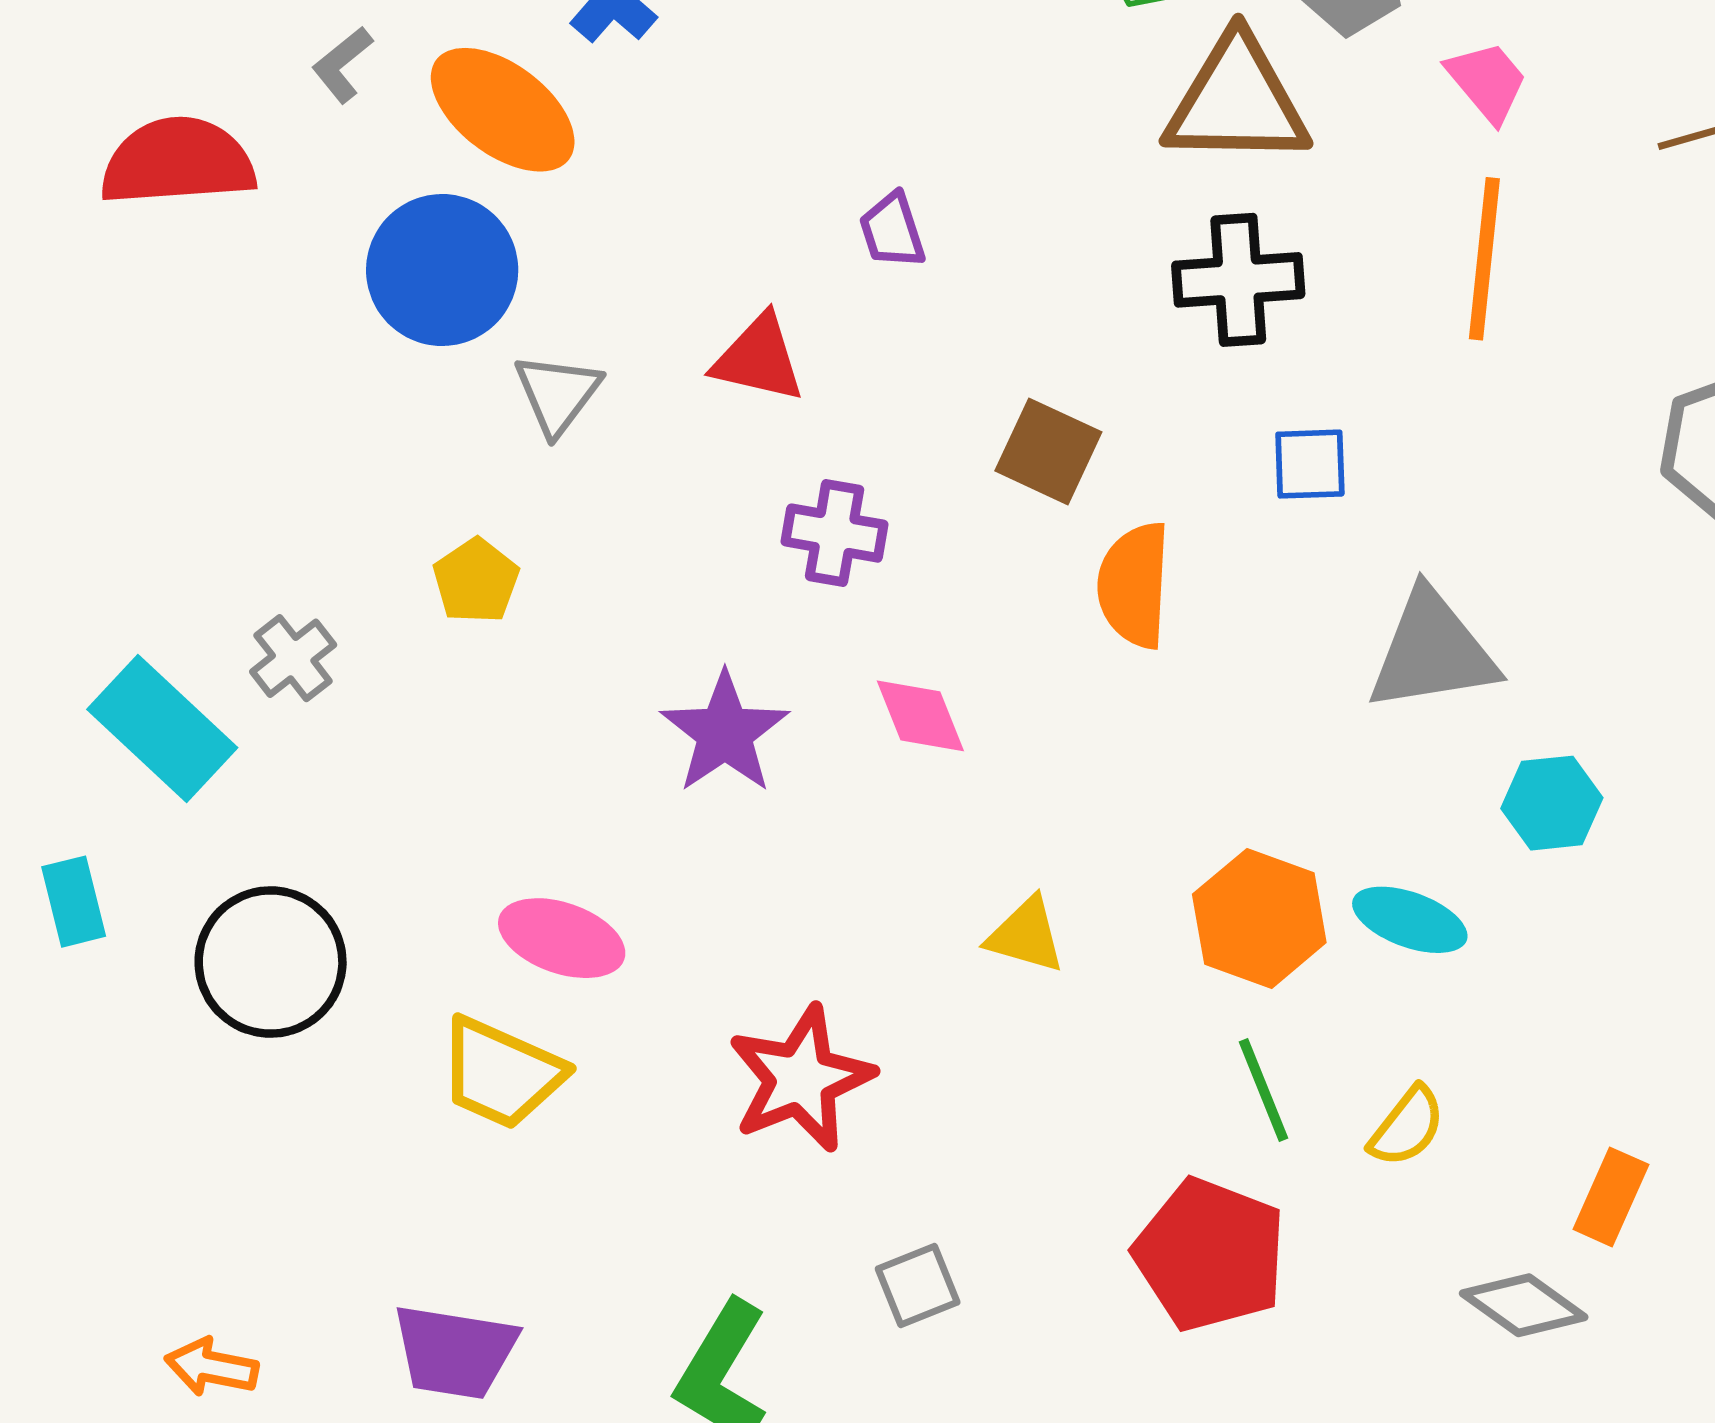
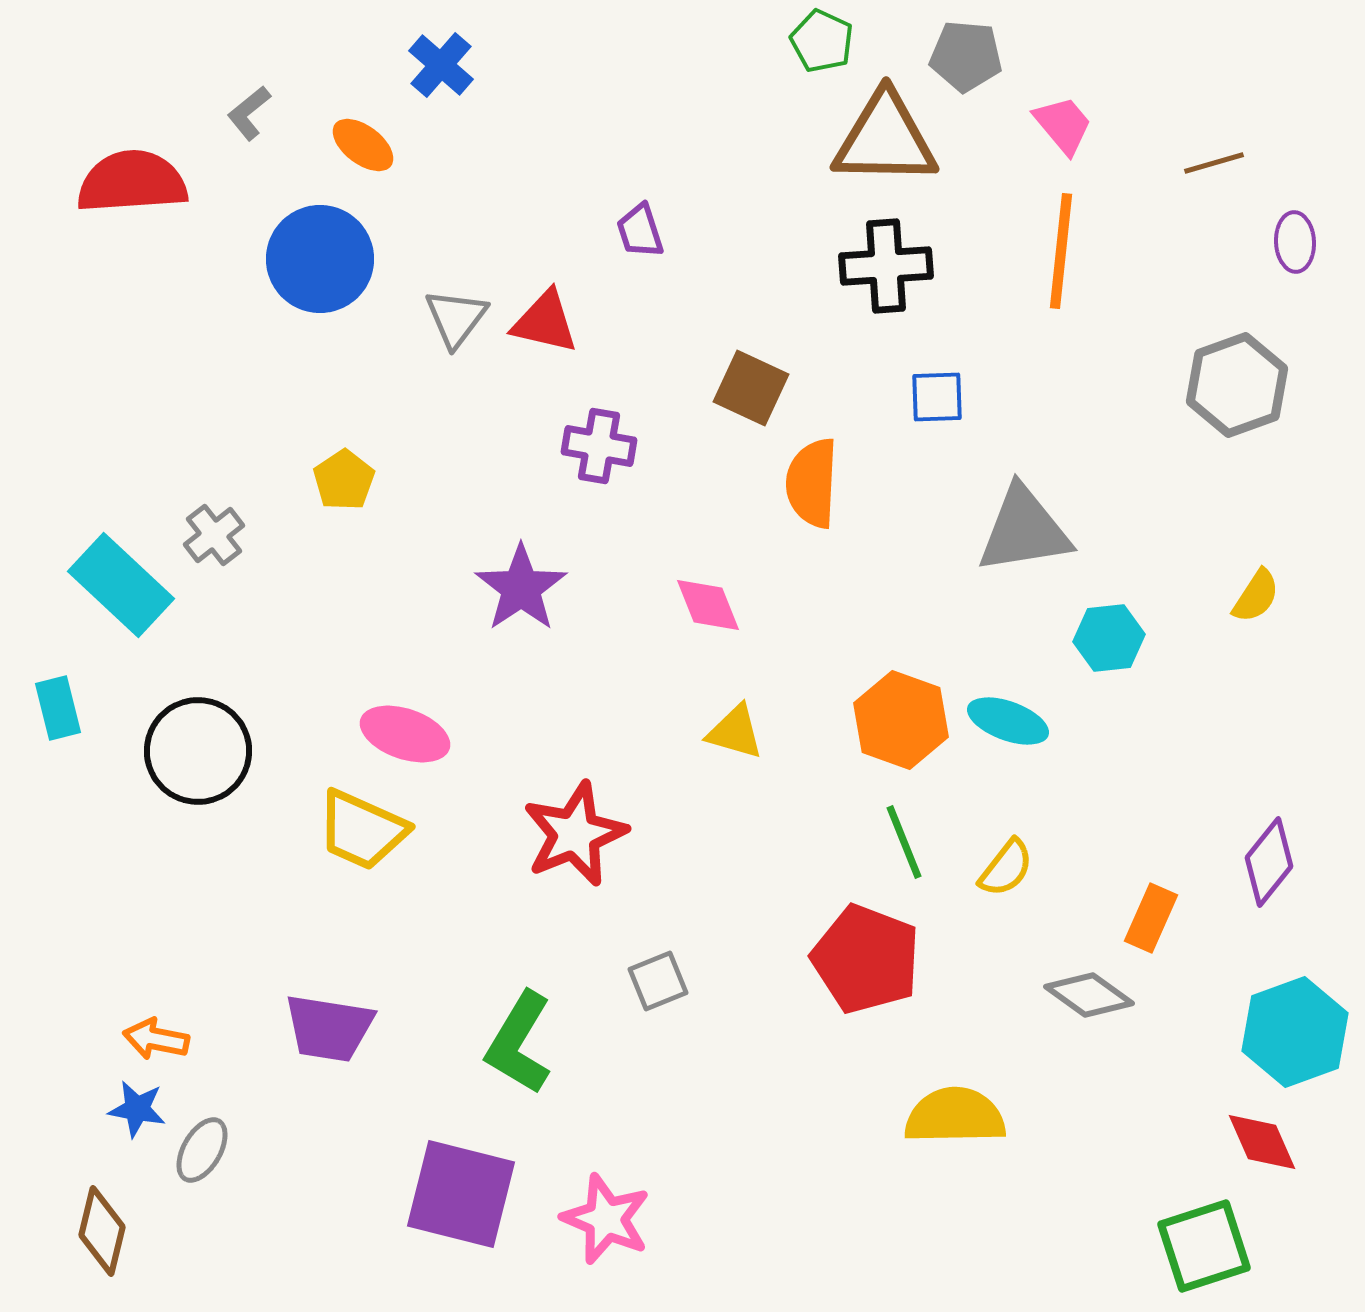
orange ellipse: (503, 110) -> (363, 145), size x0.6
gray triangle: (557, 394) -> (456, 318), moved
pink diamond: (920, 716) -> (708, 605), moved

